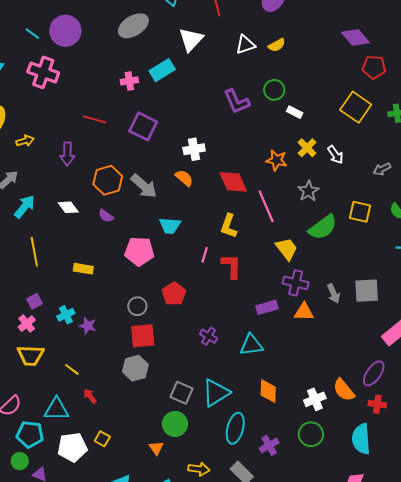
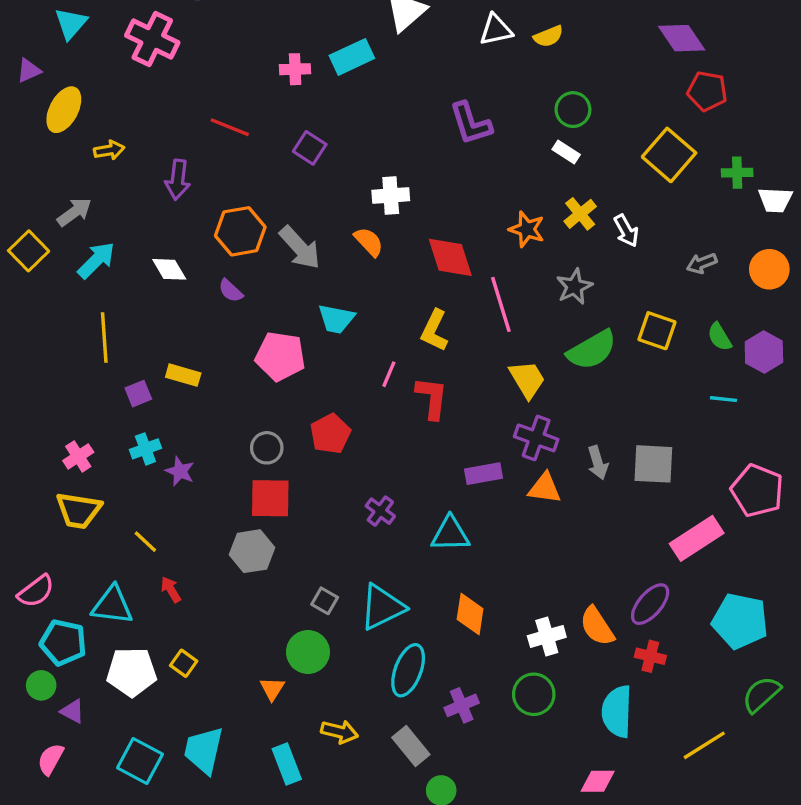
green circle: (274, 90) -> (573, 110), moved
purple square: (143, 126) -> (310, 148), size x0.7
purple square: (35, 301) -> (138, 394), moved
gray square: (181, 393) -> (325, 601), size x0.7

